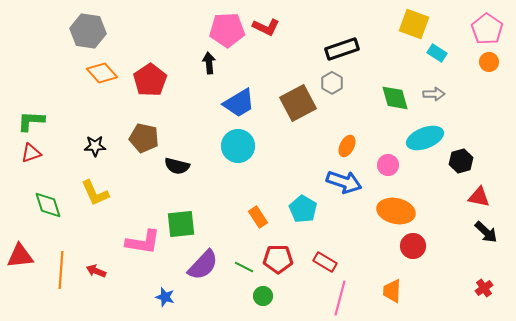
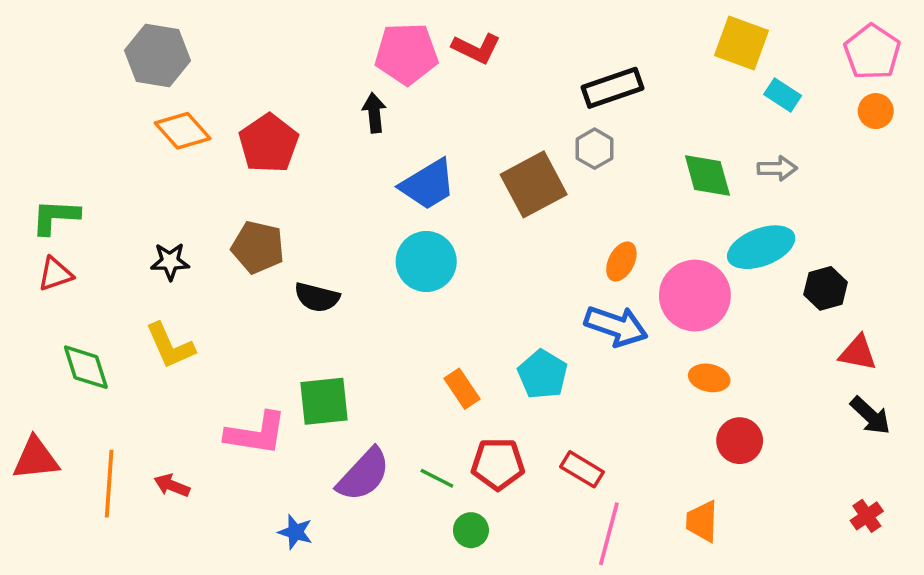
pink circle: (388, 165) -> (695, 296), size x1.8
orange ellipse: (396, 211) -> (709, 378), size x0.6

